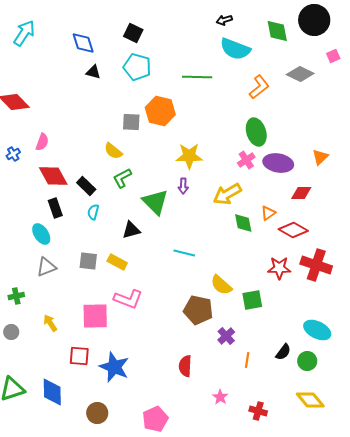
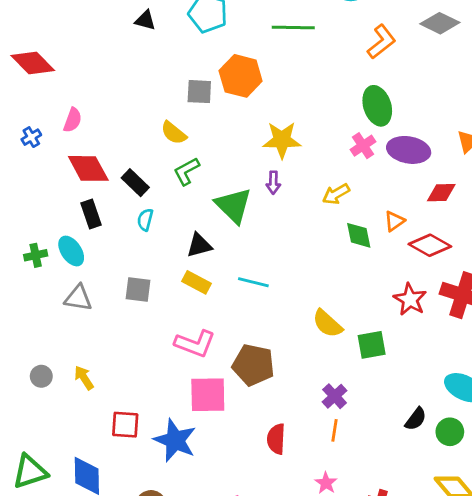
yellow arrow: (227, 194) -> (336, 194), size x0.7
cyan line: (184, 253) -> (253, 282), moved
yellow rectangle: (117, 262) -> (196, 282), moved
gray triangle: (46, 267) -> (78, 298), turned 30
red star: (279, 268) -> (410, 299), turned 30
green cross: (16, 296) -> (36, 255), moved
brown pentagon: (198, 310) -> (253, 365), moved
pink square: (95, 316) -> (208, 395), moved
gray circle: (11, 332) -> (41, 376), moved
orange line: (247, 360) -> (335, 430), moved

